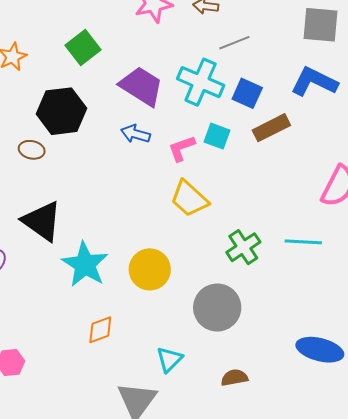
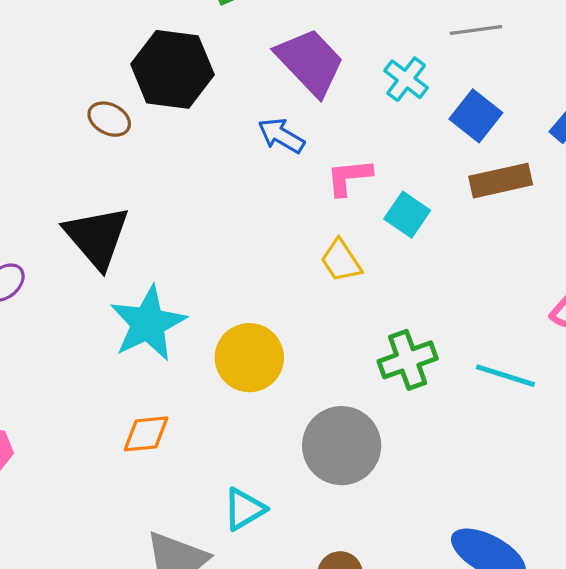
cyan cross: (201, 82) -> (406, 79), size x0.6
cyan square: (217, 136) -> (407, 215), moved
yellow trapezoid: (189, 199) -> (341, 261), size x0.7

